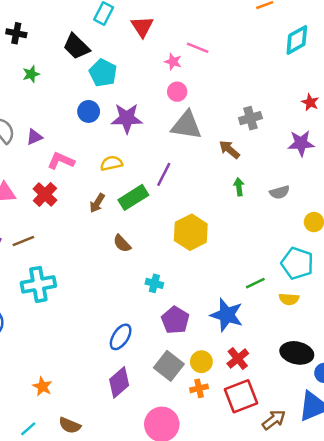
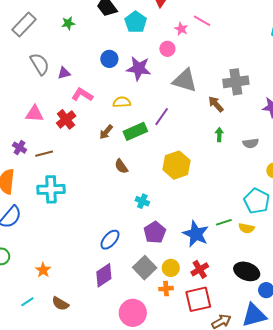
cyan pentagon: (103, 73) -> (136, 22), moved
pink circle: (177, 92) -> (167, 49), moved
gray cross: (250, 118) -> (236, 82), size x1.4
green line: (255, 283) -> (224, 222), moved

